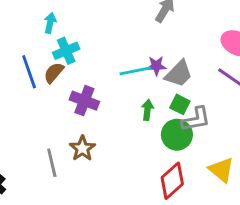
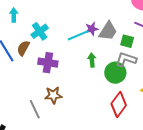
cyan cross: (66, 51) -> (40, 31), moved
green square: (180, 104) -> (127, 41), moved
gray L-shape: (196, 119) -> (126, 59), turned -140
brown star: (82, 148) -> (53, 95), turned -30

